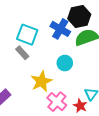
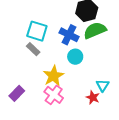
blue cross: (60, 29) -> (69, 35), moved
pink cross: (57, 102) -> (54, 95), moved

